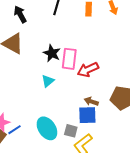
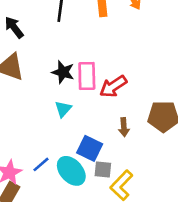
brown arrow: (91, 101) -> (124, 127), turned -104
blue square: (87, 115) -> (90, 148), moved, turned 36
blue line: (14, 130) -> (41, 164), moved

